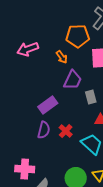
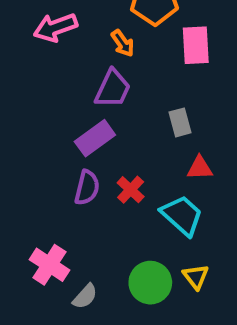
purple trapezoid: (73, 80) -> (113, 89), moved
pink cross: (25, 169) -> (49, 265), turned 30

